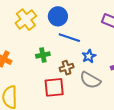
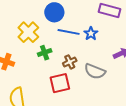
yellow cross: (26, 20) -> (28, 32), moved
blue star: (89, 56) -> (91, 34), moved

